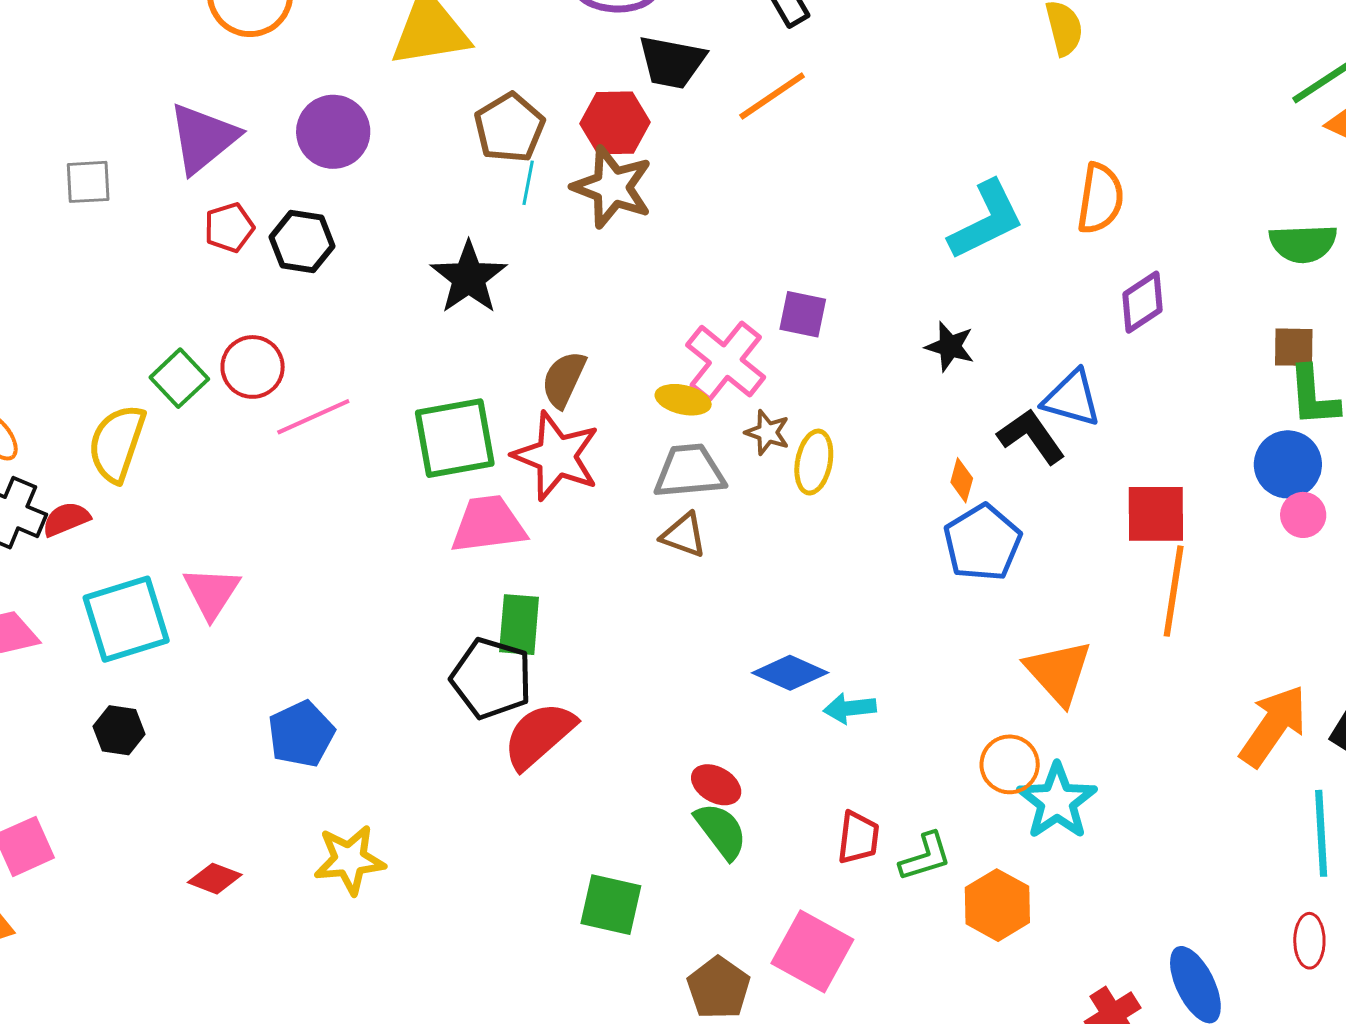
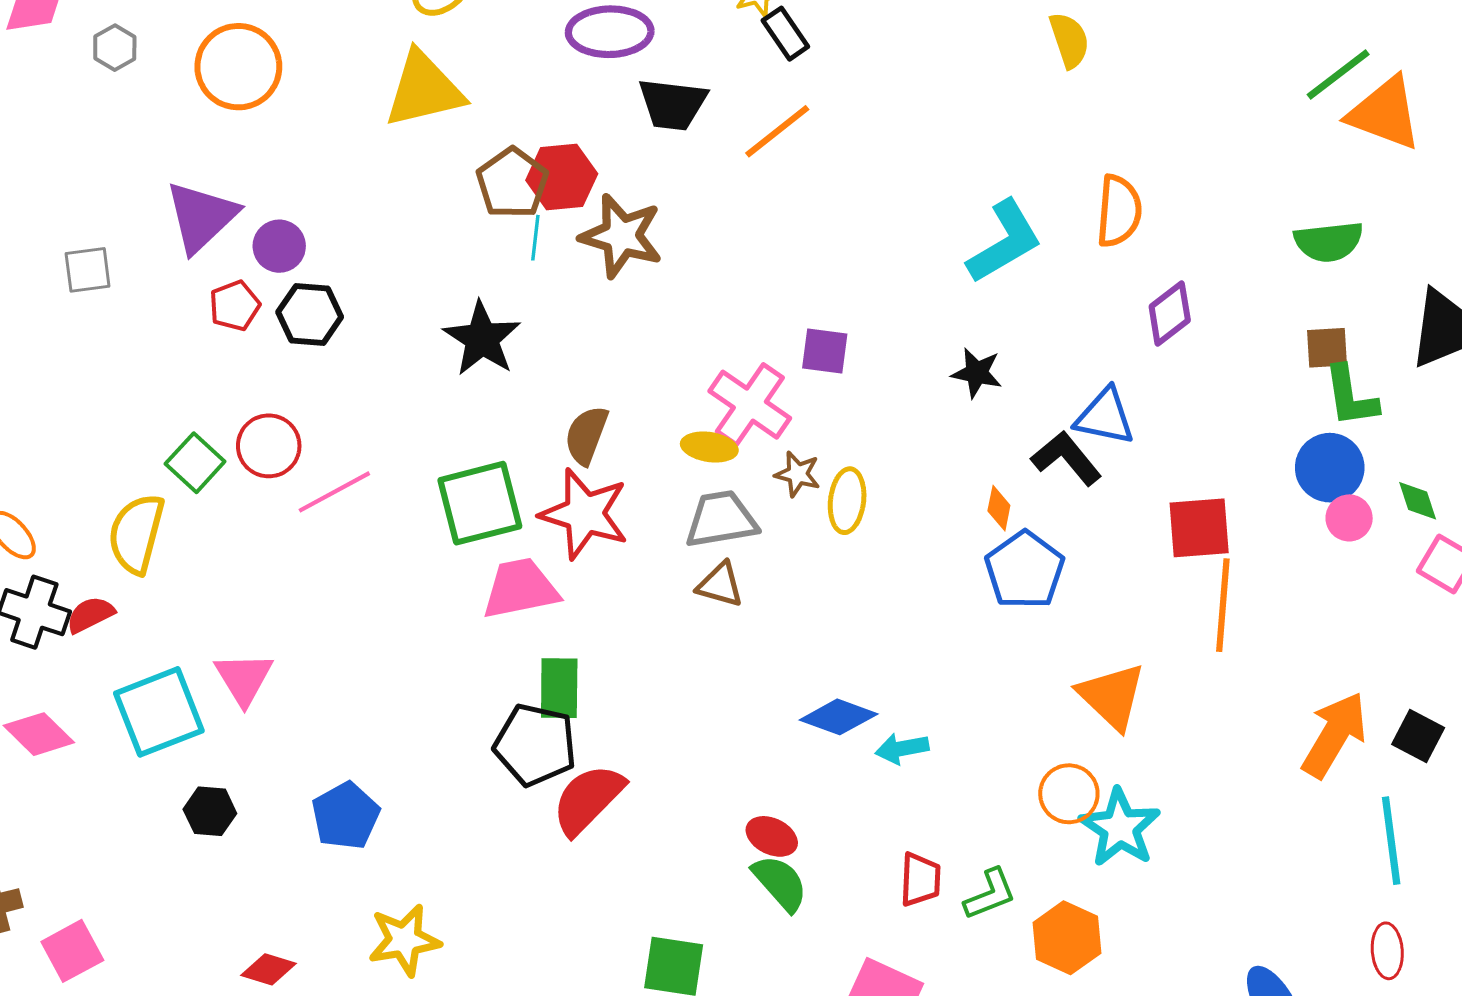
red hexagon: (615, 123) -> (562, 177), moved
purple circle: (333, 132) -> (279, 246), moved, size x0.7
black hexagon: (119, 730) -> (210, 811), moved

